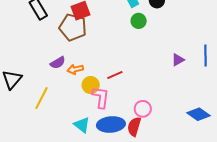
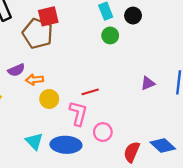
red line: (115, 75) -> (90, 92), moved
pink L-shape: (101, 97) -> (78, 113), moved
red semicircle: (134, 127) -> (132, 152), moved

